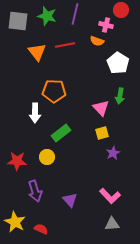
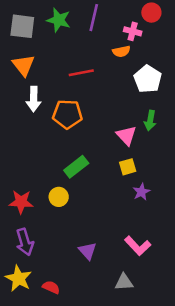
orange semicircle: (97, 41) -> (121, 51), turned -32
red line: (65, 45) -> (81, 73), moved
orange triangle: (37, 52) -> (24, 65), moved
white arrow: (35, 113) -> (34, 99), moved
purple arrow: (35, 191) -> (25, 242), moved
gray triangle: (112, 224) -> (124, 282), moved

